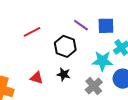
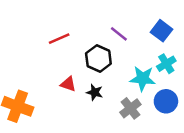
blue square: (106, 26) -> (162, 31), moved, turned 36
red triangle: (37, 78) -> (68, 84), moved

